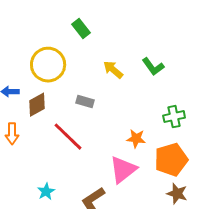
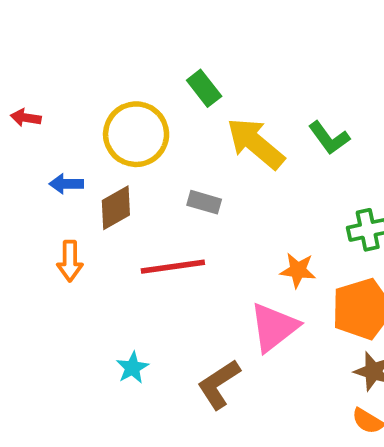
green rectangle: (81, 29) -> (204, 88), moved
yellow arrow: (113, 70) -> (256, 143), size x1.6
red line: (68, 137) -> (173, 267), turned -52

